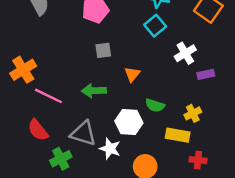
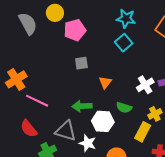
white cross: (185, 53) -> (145, 85), moved
green arrow: (94, 91) -> (82, 106), moved
yellow rectangle: (178, 135) -> (143, 132), turned -72

